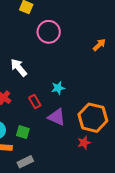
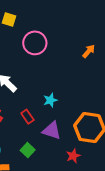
green square: (23, 132) -> (28, 150), moved, turned 32
red star: (84, 143) -> (73, 156), moved

